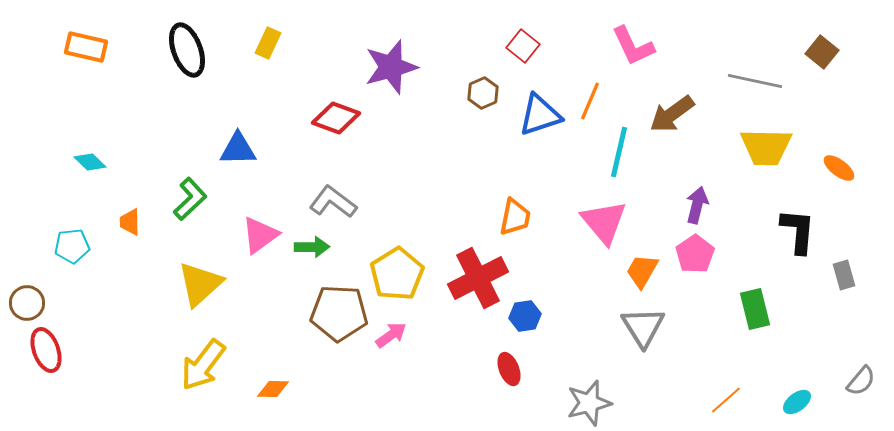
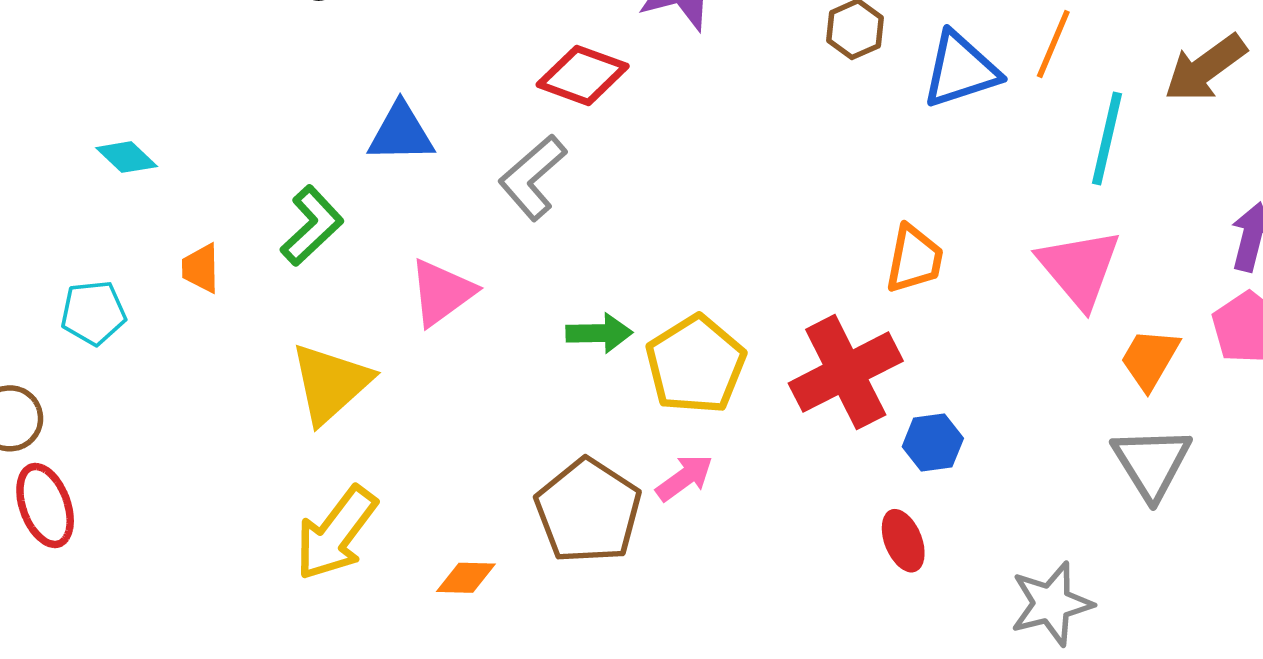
gray L-shape: (333, 202) -> (533, 177), moved, turned -78
green arrow: (312, 247) -> (599, 333), moved
brown pentagon: (339, 313) -> (588, 511), moved, turned 30

